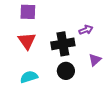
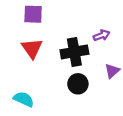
cyan semicircle: (29, 77) -> (24, 99), moved, turned 42

